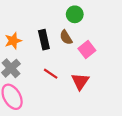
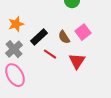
brown semicircle: (66, 37) -> (64, 37), moved
black rectangle: (44, 40) -> (39, 37), moved, turned 60

